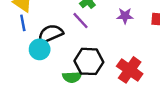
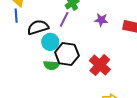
purple line: (80, 21) -> (64, 19), turned 63
cyan circle: (40, 49) -> (50, 42), moved

